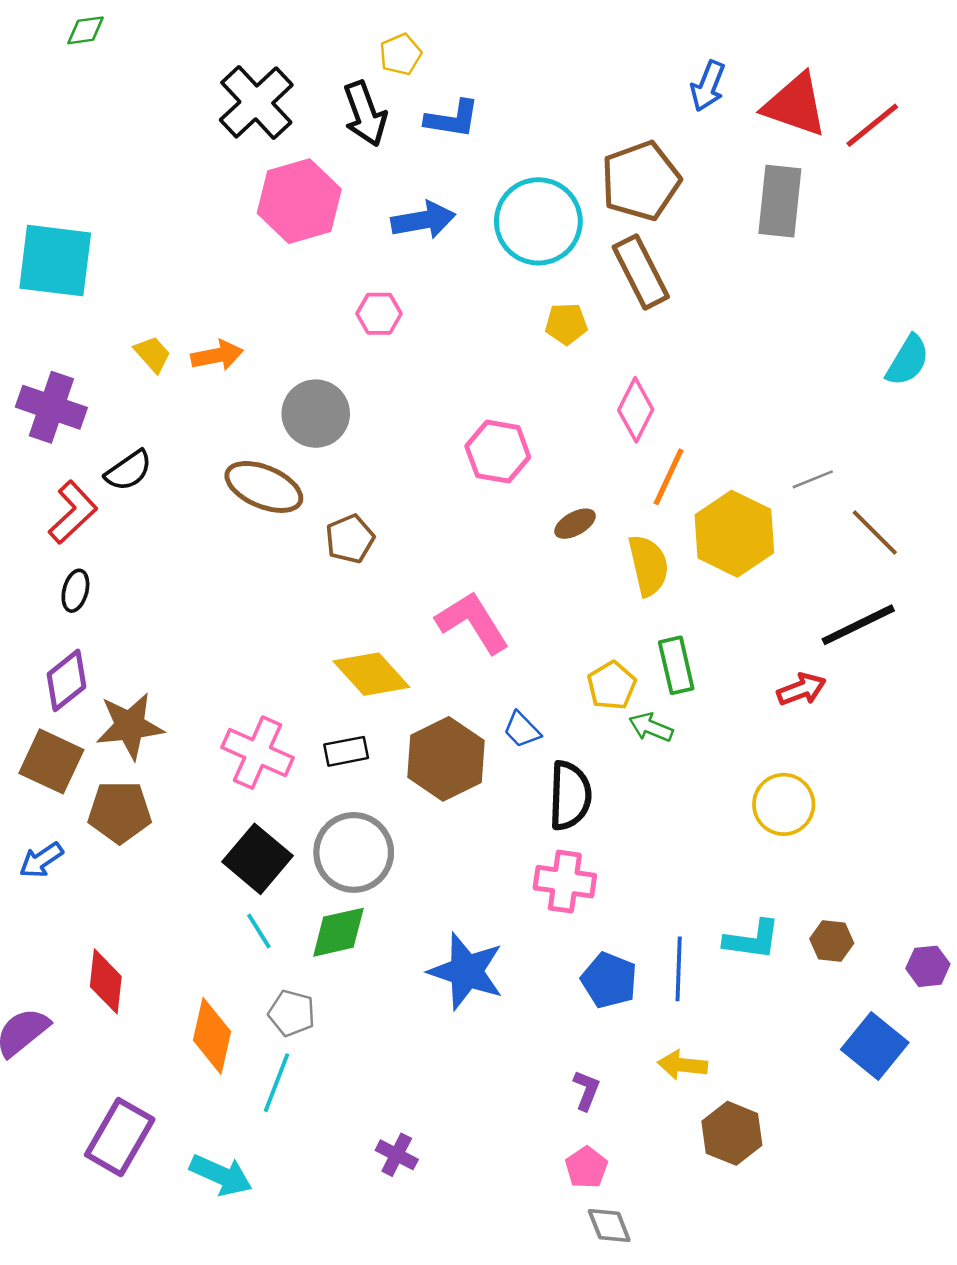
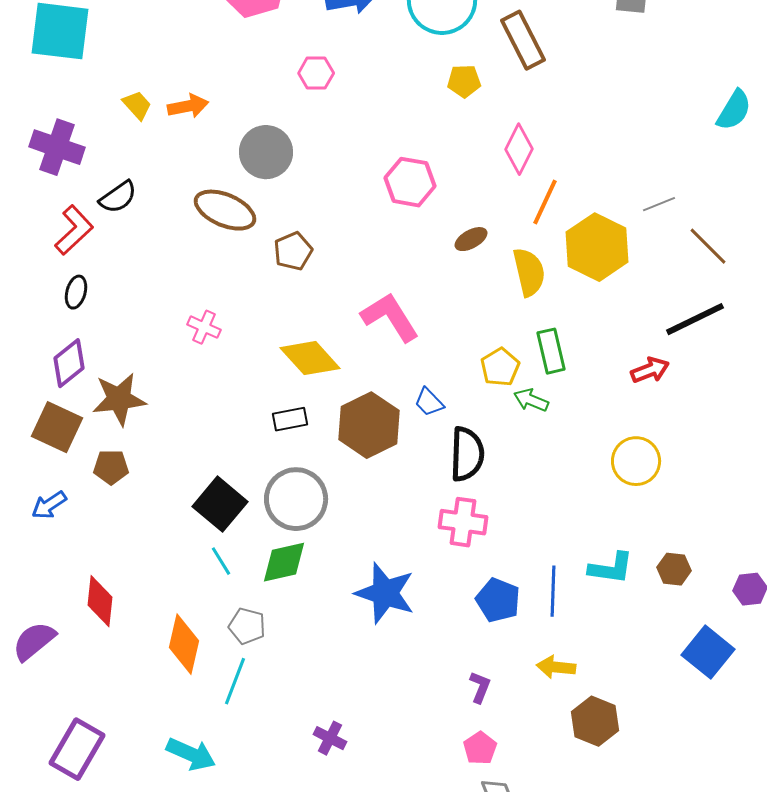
pink cross: (258, 753) -> (204, 327), moved, size x0.6
brown pentagon: (120, 812) -> (111, 467), size x0.7
purple rectangle: (120, 1137) -> (77, 749), moved

